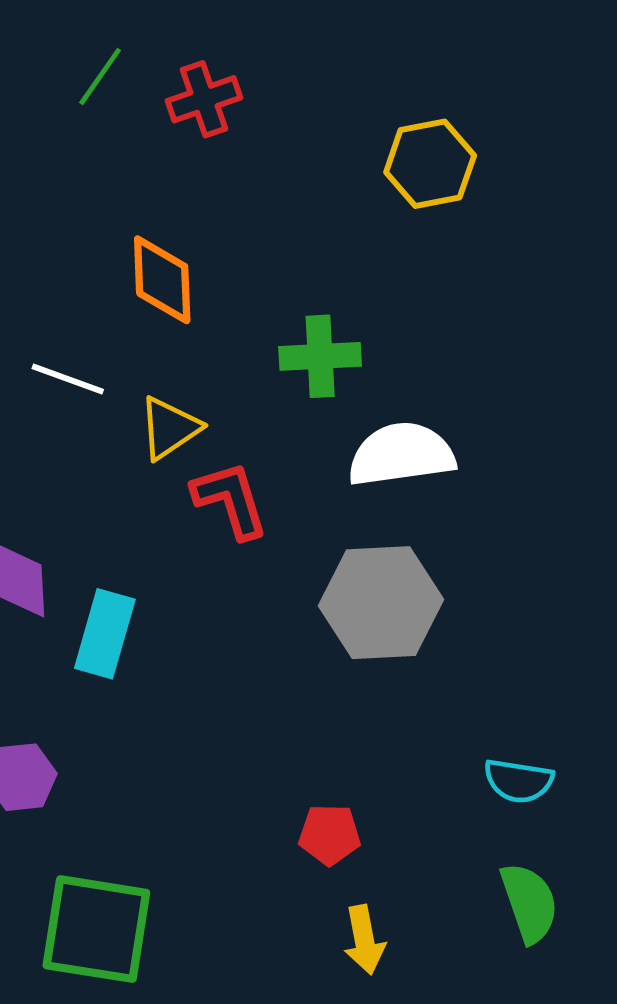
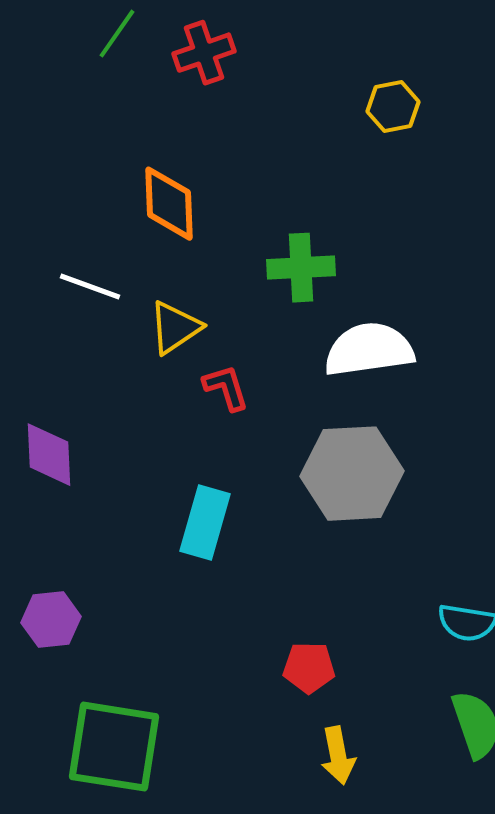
yellow hexagon: (430, 164) -> (393, 107), size x0.7
red L-shape: (230, 500) -> (226, 388), size x0.7
cyan rectangle: (105, 634) -> (205, 523), moved

